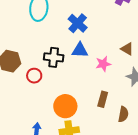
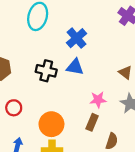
pink star: (103, 64) -> (98, 100), moved
red circle: (34, 76) -> (14, 108), moved

